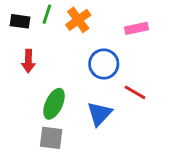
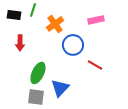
orange cross: (78, 20) -> (55, 24), moved
blue triangle: (100, 114) -> (60, 88), moved

